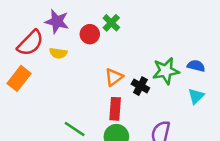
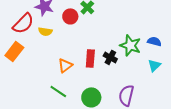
green star: (166, 71) -> (130, 45), turned 30
orange triangle: (114, 77) -> (65, 65), moved
red rectangle: (115, 109) -> (90, 58), moved

